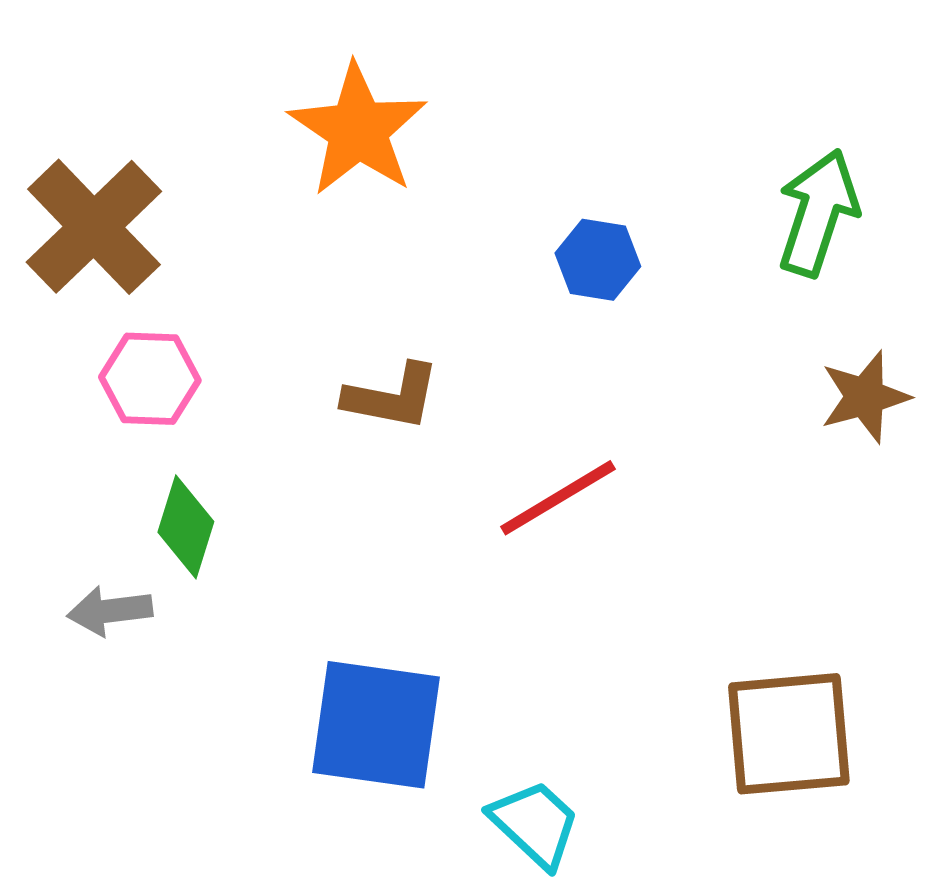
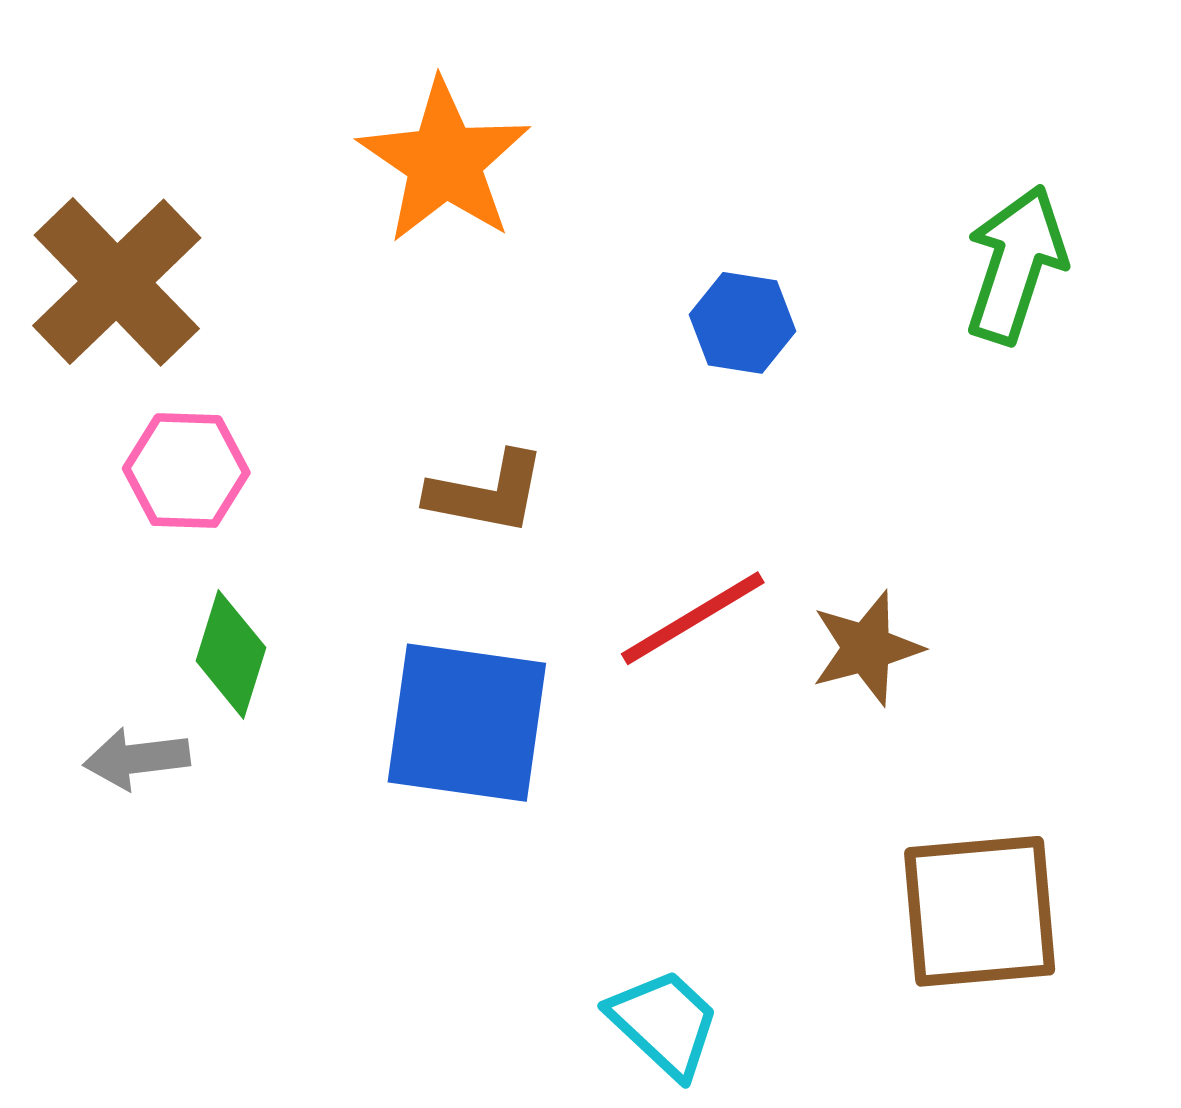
brown star: (865, 397) -> (867, 648), moved
blue square: (376, 725) -> (467, 723), moved

